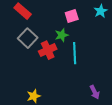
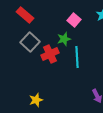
pink square: (72, 16) -> (74, 20), turned -32

